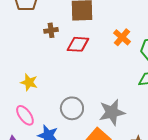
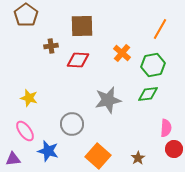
gray star: (112, 112) -> (108, 100), moved

